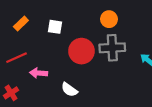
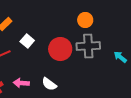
white square: (55, 27) -> (27, 41), moved, turned 32
pink arrow: (39, 73) -> (21, 83), moved

